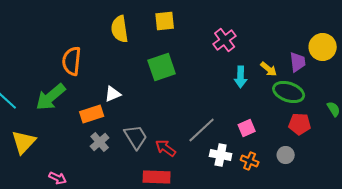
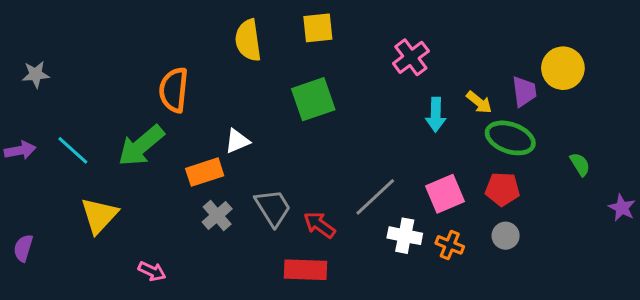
red pentagon: (300, 124) -> (502, 189), moved
pink square: (247, 128) -> (445, 194), size x1.4

